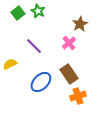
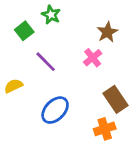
green square: (18, 13) -> (24, 31), moved
brown rectangle: (69, 74) -> (115, 99), moved

